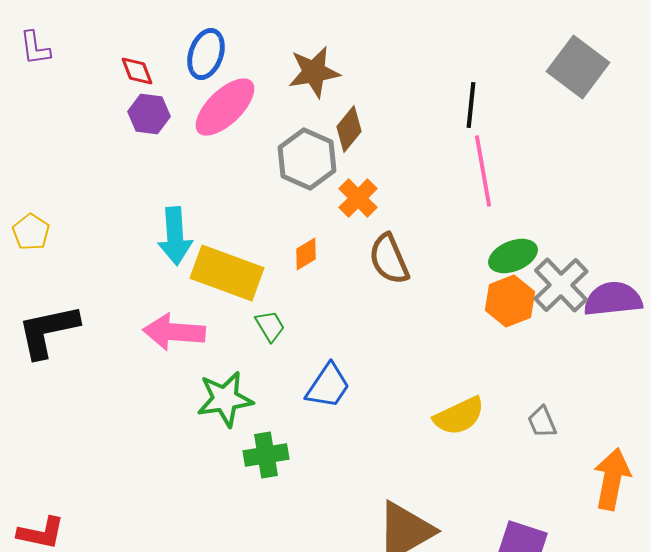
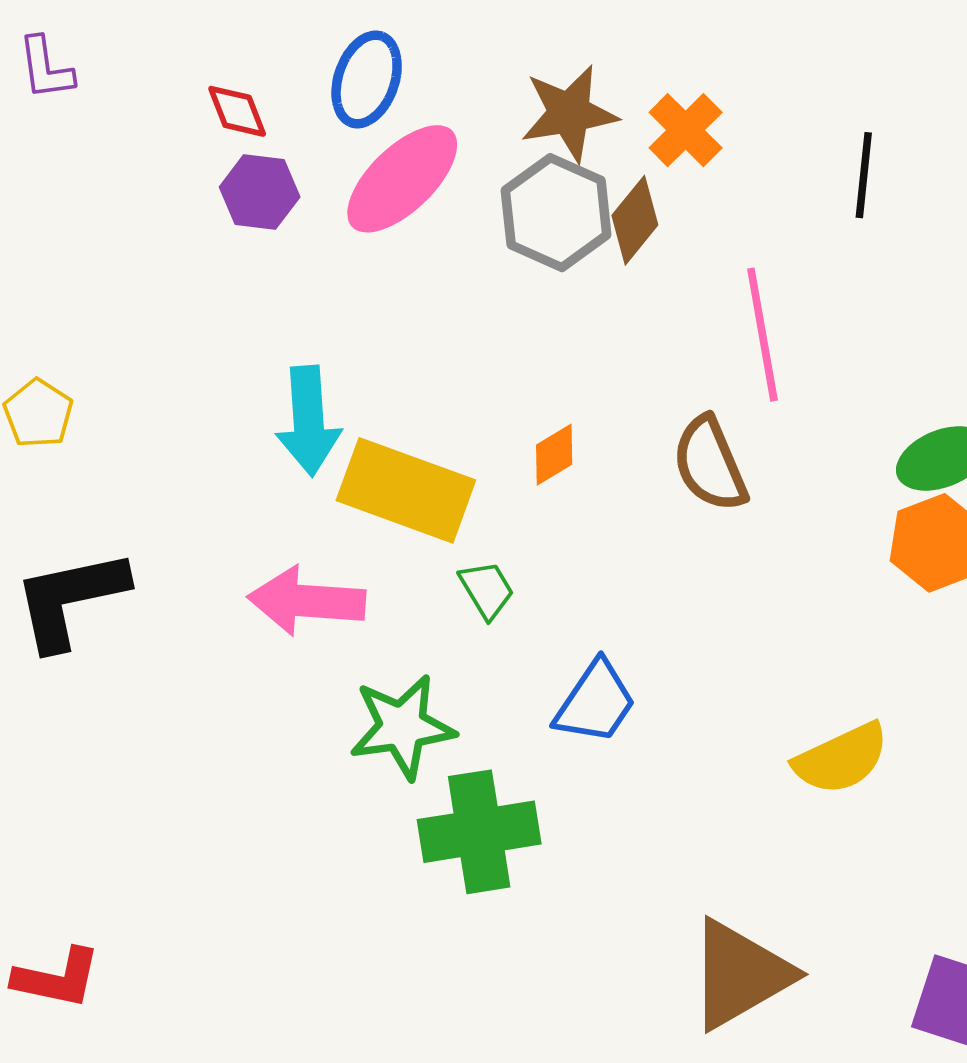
gray hexagon: (307, 159) -> (556, 213), moved
pink line: (483, 171) -> (762, 335), moved
orange cross: (358, 198) -> (686, 130), moved
green cross: (266, 455) -> (479, 832), size x1.4

